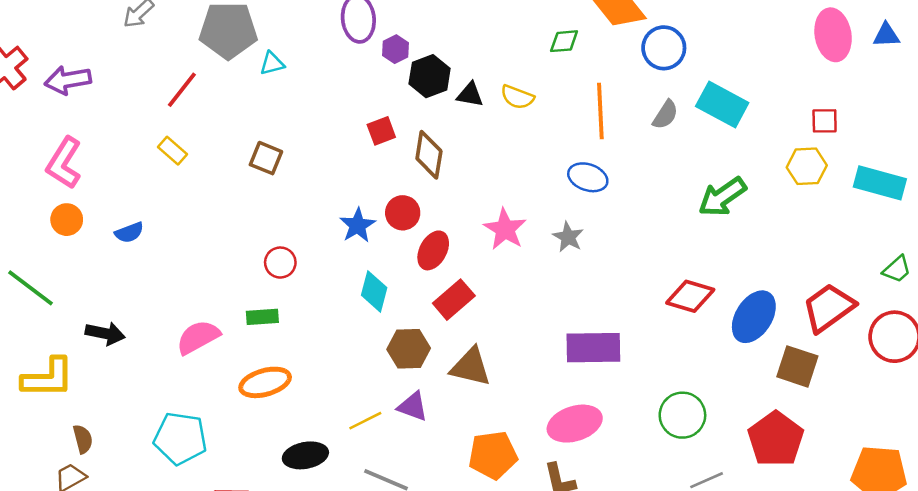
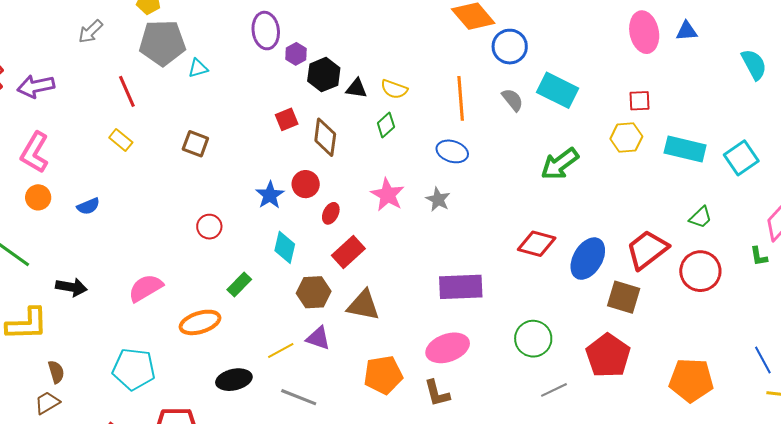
green diamond: (564, 41) -> (386, 125), moved, turned -35
red line: (182, 90) -> (127, 91), turned -60
gray semicircle: (665, 115) -> (513, 100), turned -70
red ellipse: (433, 250) -> (331, 213), size x0.7
green rectangle: (262, 317) -> (239, 284), moved, turned -40

